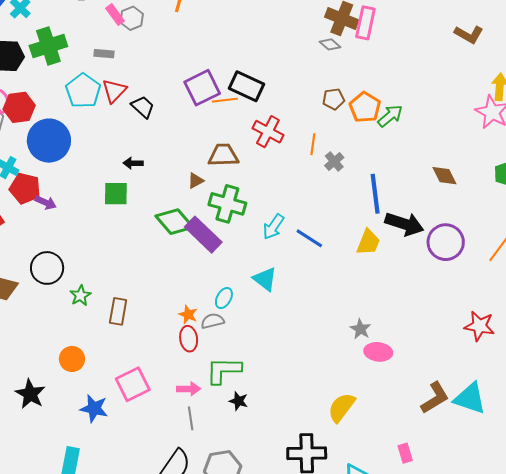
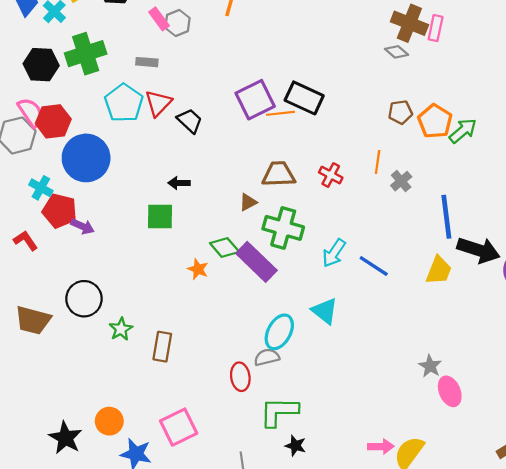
pink rectangle: (365, 23) -> (436, 28), size x0.7
red cross: (268, 132) -> (331, 175), moved, size x0.7
green diamond: (174, 222) -> (225, 248), size x0.7
cyan ellipse: (224, 298) -> (279, 332), size x1.5
orange star: (188, 314) -> (198, 269), moved
pink ellipse: (378, 352) -> (450, 391), turned 60
orange circle: (72, 359) -> (109, 421), moved
pink arrow: (189, 389) -> (381, 447), moved

